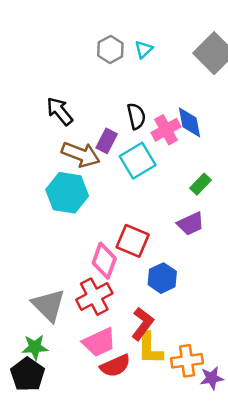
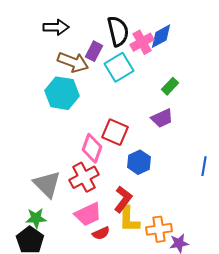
black arrow: (60, 111) -> (56, 27), turned 130
black semicircle: (136, 116) -> (118, 31), size x1.4
blue diamond: (189, 122) -> (161, 36), turned 72
red semicircle: (115, 366) -> (101, 233), size x0.7

